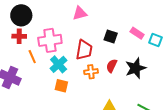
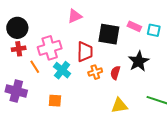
black square: (111, 36) -> (109, 34), size x1.6
red semicircle: (112, 66) -> (115, 73), moved
orange square: (61, 86) -> (55, 101), moved

